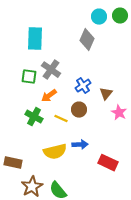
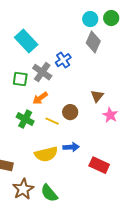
cyan rectangle: (35, 39) -> (26, 41), turned -45
gray diamond: (87, 40) -> (93, 42), moved
blue cross: (83, 86) -> (63, 60), moved

